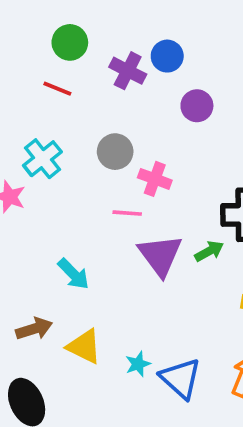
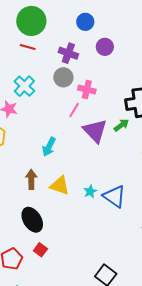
green circle: (70, 42) -> (31, 21), size x1.5
purple cross: (128, 71) -> (68, 53), moved
pink line: (127, 213) -> (74, 110), turned -56
cyan arrow: (73, 274) -> (49, 147), turned 78
brown arrow: (34, 329) -> (31, 179), turned -66

